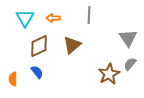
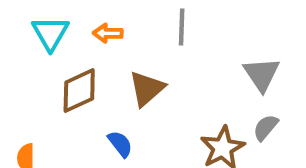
blue semicircle: (37, 72) -> (120, 144), moved

